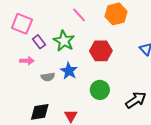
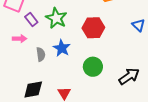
gray semicircle: (48, 77) -> (41, 54), turned -88

